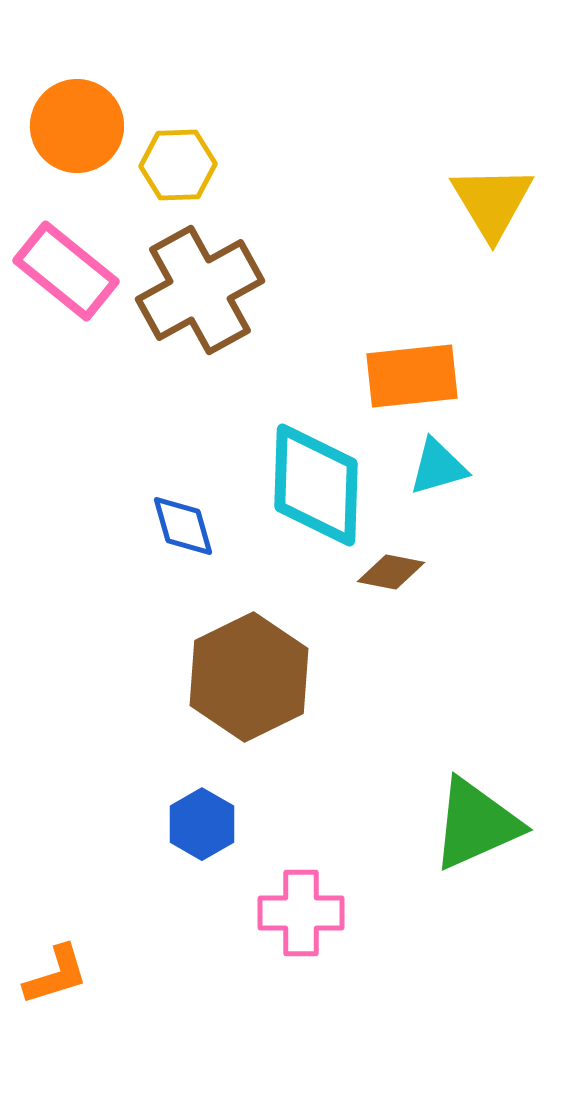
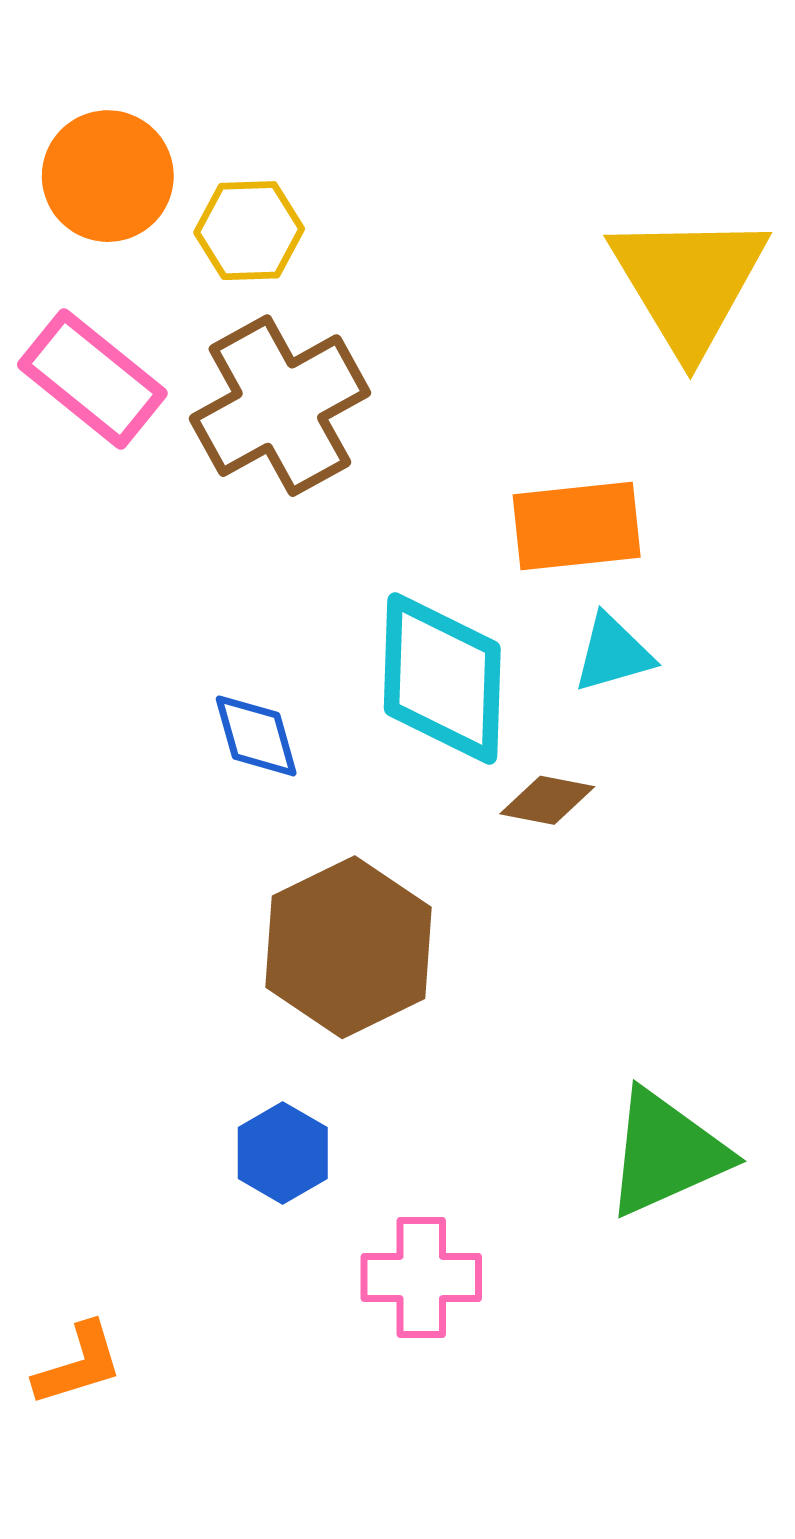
yellow triangle: (492, 202) -> (689, 282), size x1.4

